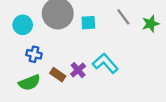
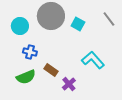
cyan square: (88, 23) -> (78, 24), turned 32
purple cross: (78, 70) -> (69, 84), moved

